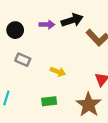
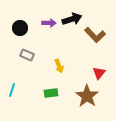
yellow arrow: (58, 72) -> (59, 66), turned 48

